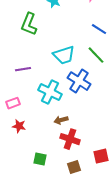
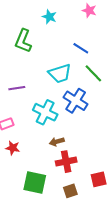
blue line: (99, 29) -> (81, 48), moved
red cross: (70, 139) -> (66, 162), turned -30
green square: (40, 159) -> (35, 183), size x1.6

